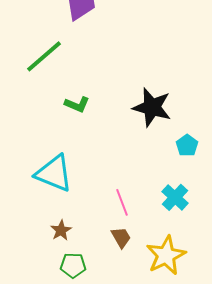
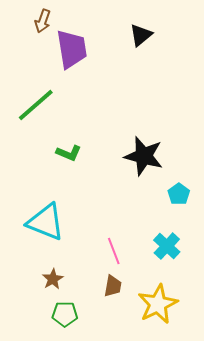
brown trapezoid: (121, 237) -> (113, 286), turned 40

